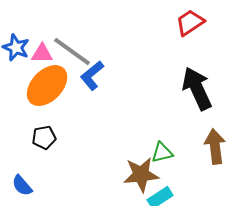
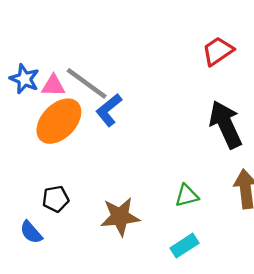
black pentagon: (44, 138) -> (56, 199), moved
brown star: (141, 175) -> (120, 217), moved

